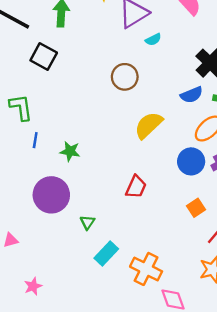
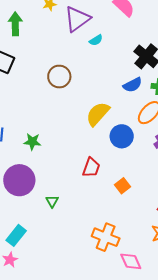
brown circle: (125, 77) -> (59, 77), moved
blue circle: (191, 161) -> (122, 136), moved
orange square: (196, 208) -> (123, 186), moved
cyan rectangle: (106, 254) -> (16, 235), moved

